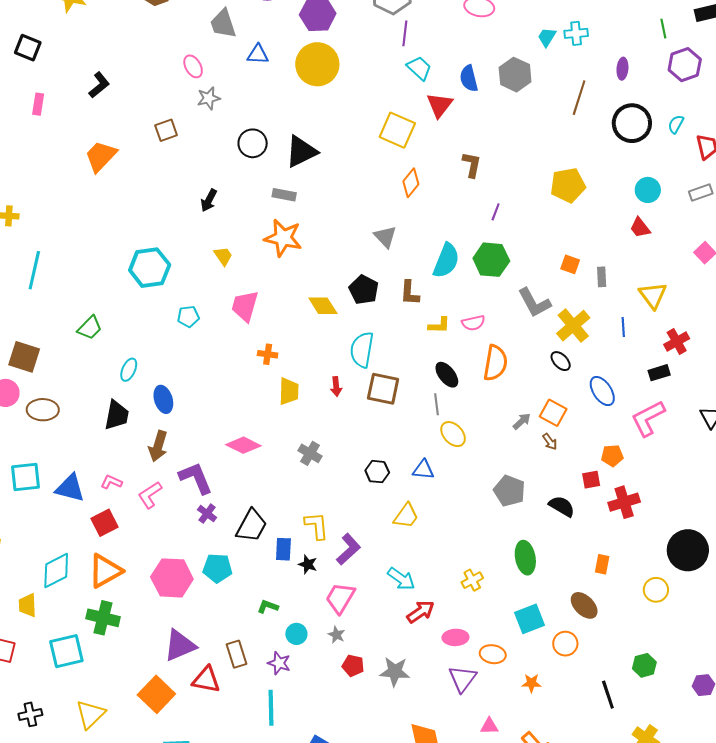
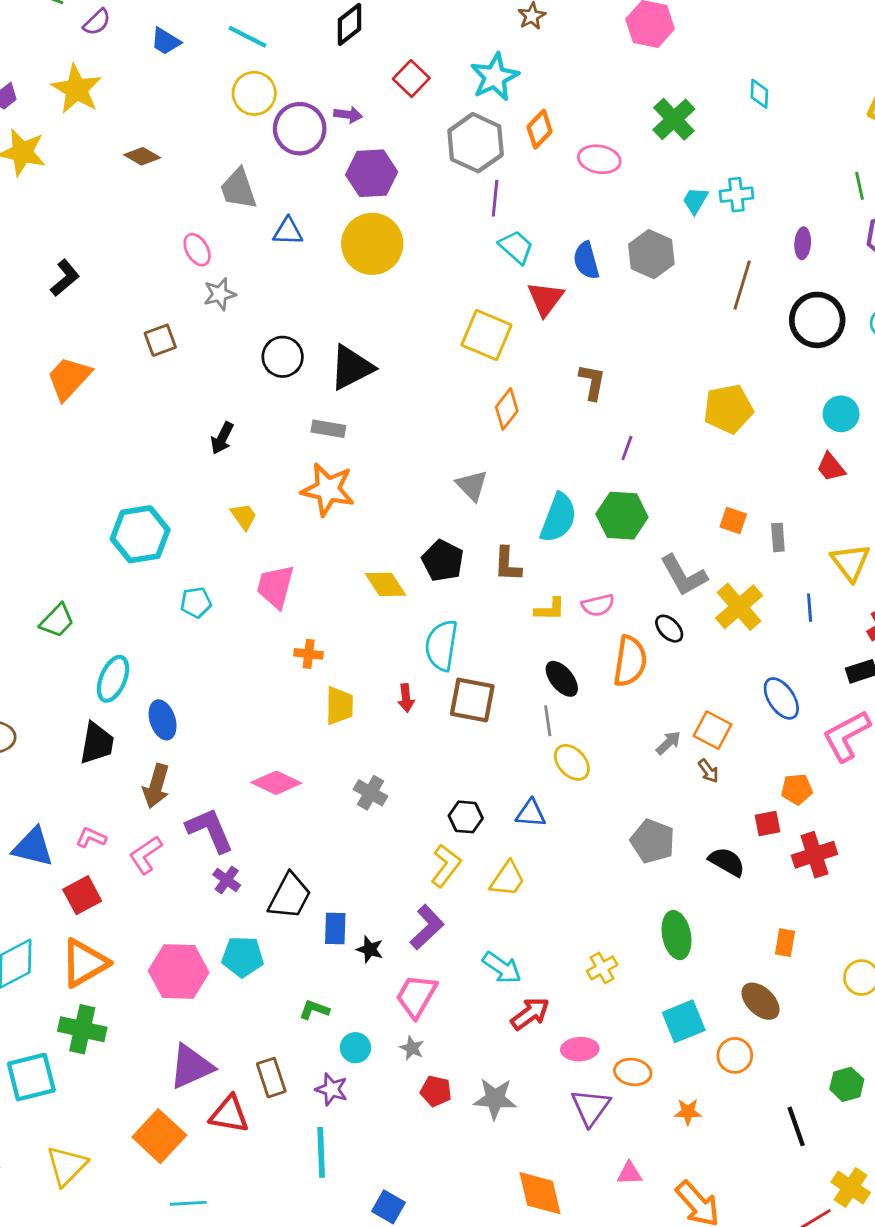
black ellipse: (561, 361) -> (669, 629), moved
cyan ellipse: (129, 370) -> (113, 679), size x1.4
yellow L-shape: (317, 526) -> (446, 866), moved, turned 44

